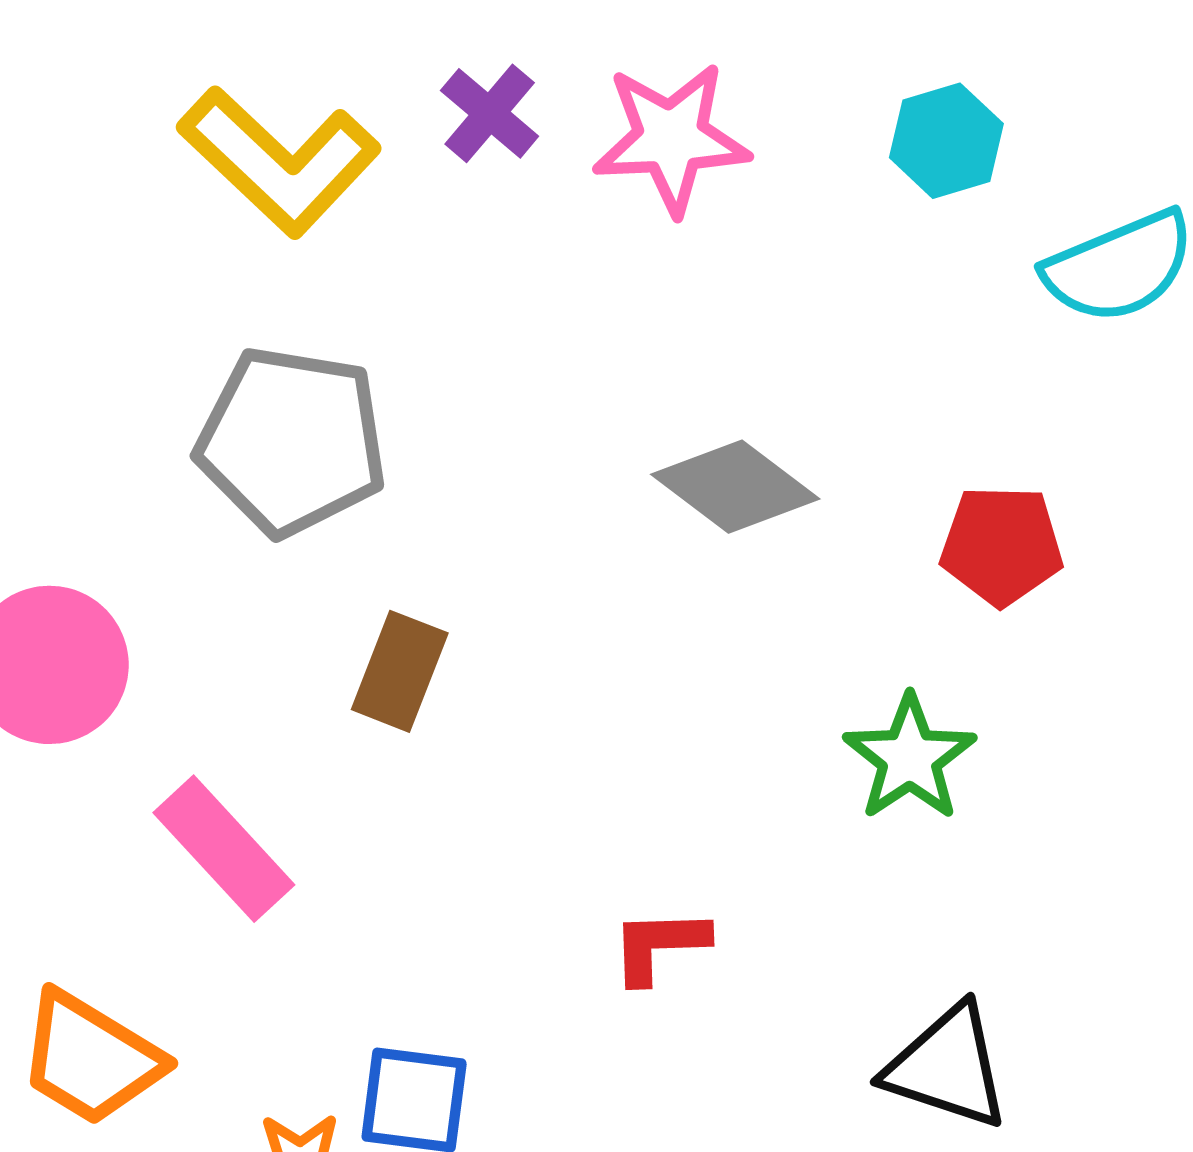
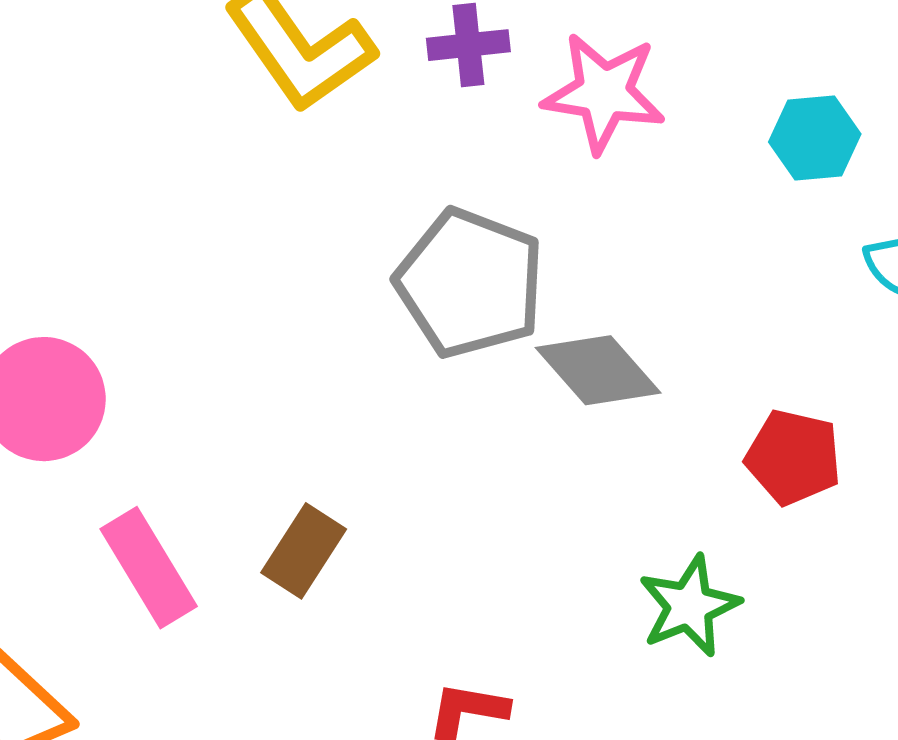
purple cross: (490, 113) -> (468, 45), turned 32
gray pentagon: (292, 441) -> (470, 283), moved
brown rectangle: (400, 671) -> (304, 551), moved

